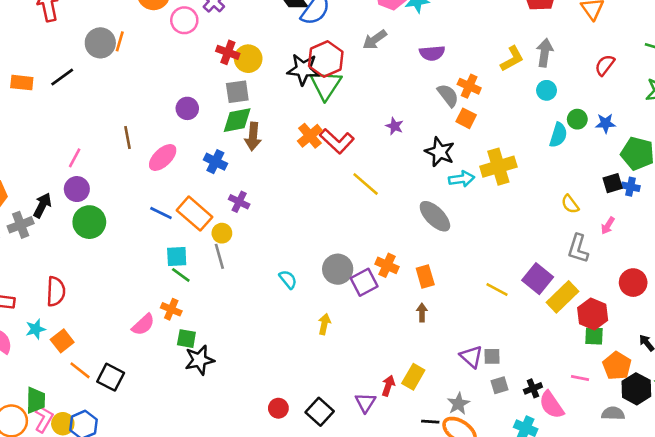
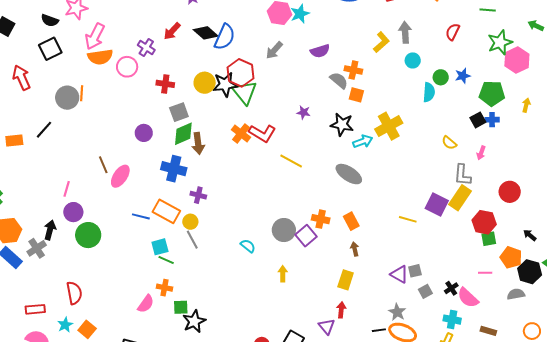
yellow circle: (248, 59) -> (205, 83), moved
pink ellipse: (163, 157) -> (120, 176), moved
blue cross: (215, 162) -> (174, 169), size x1.4
yellow rectangle: (562, 297) -> (460, 198), moved
yellow rectangle: (413, 377) -> (346, 280), moved

